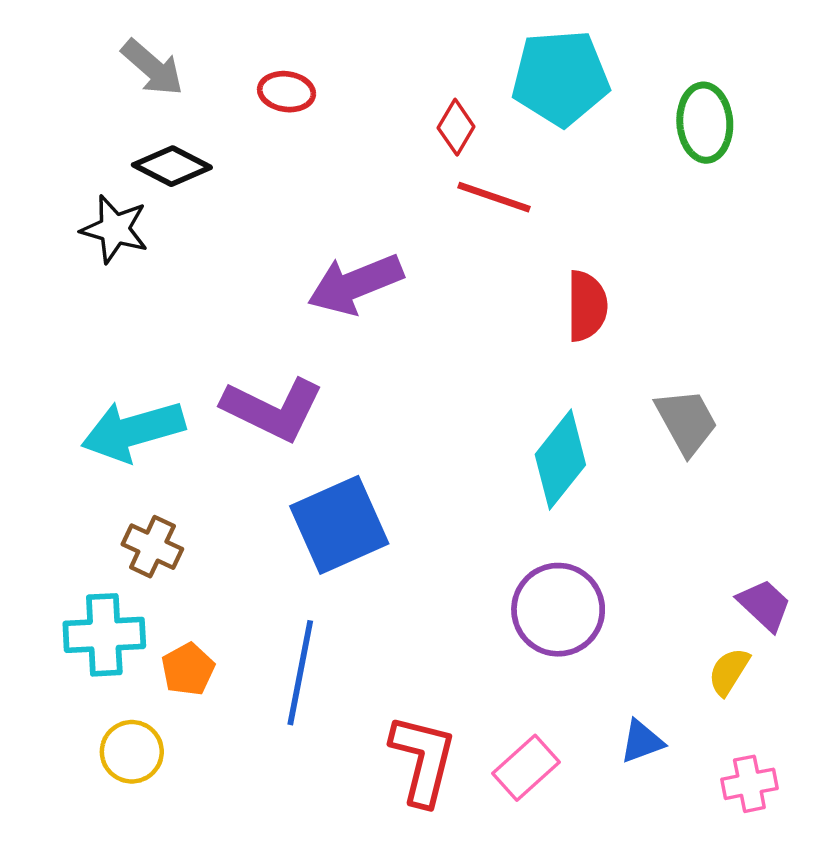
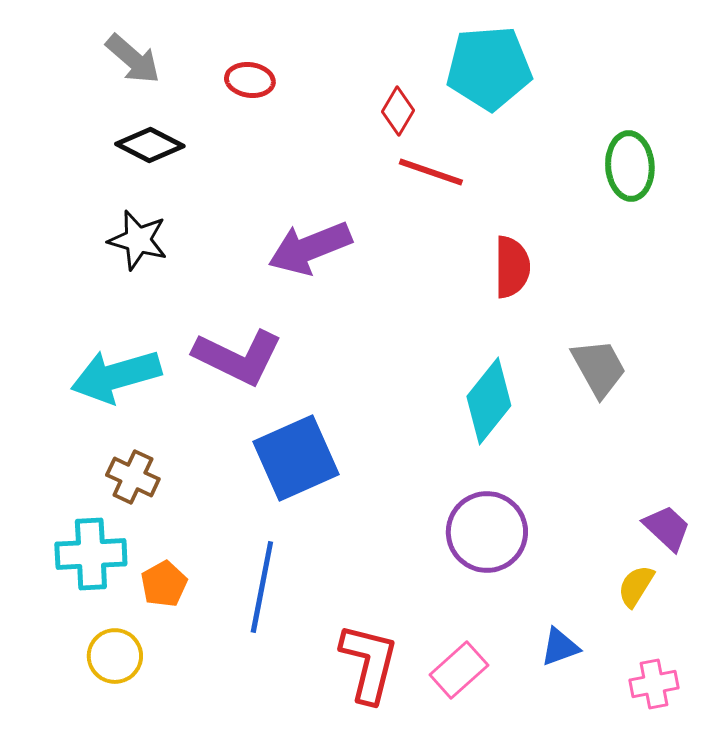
green ellipse: (705, 123) -> (630, 166), moved
black star: (115, 229) -> (138, 240), moved

